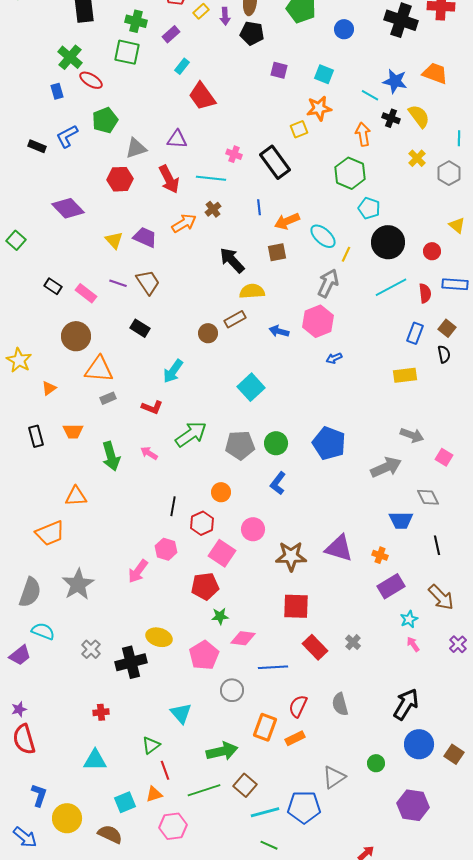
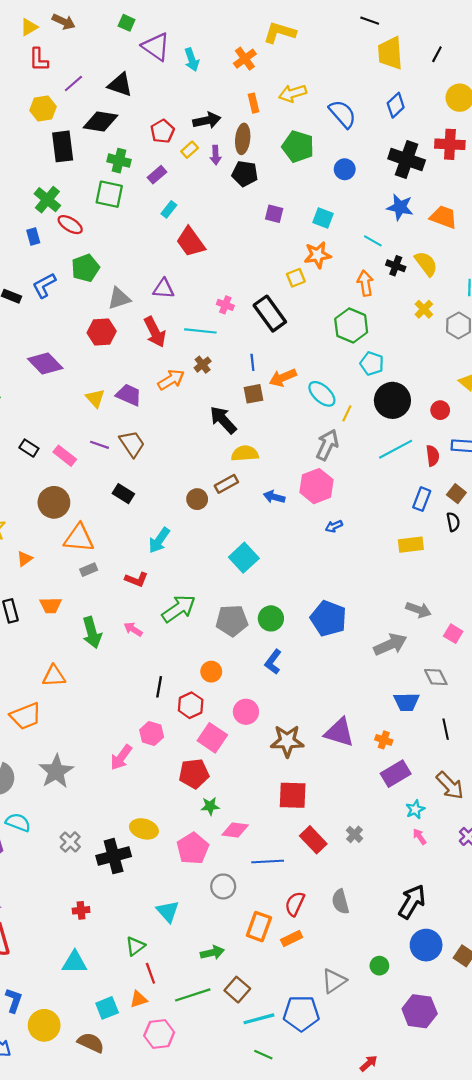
blue star: (395, 81) -> (400, 207), moved
brown square: (277, 252) -> (254, 394), moved
green arrow: (222, 751) -> (212, 953), size x0.7

